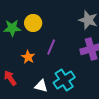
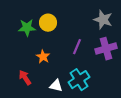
purple line: (51, 47) -> (77, 47), moved

